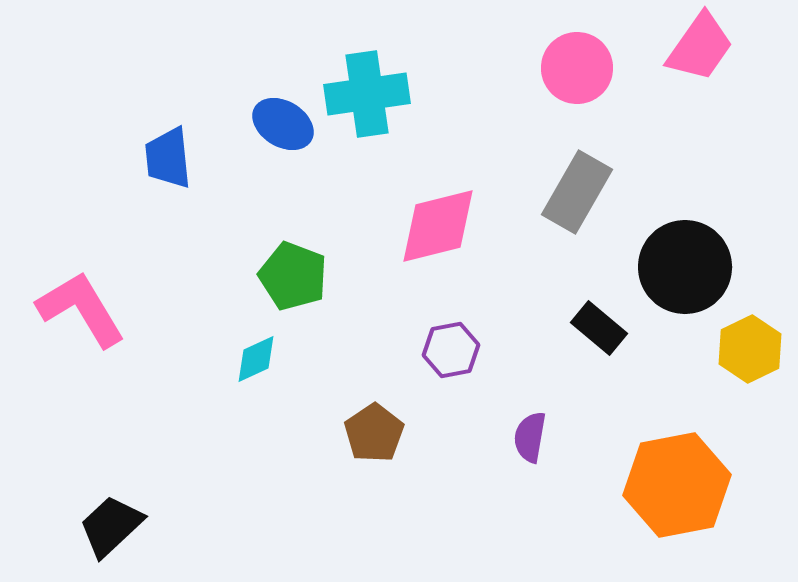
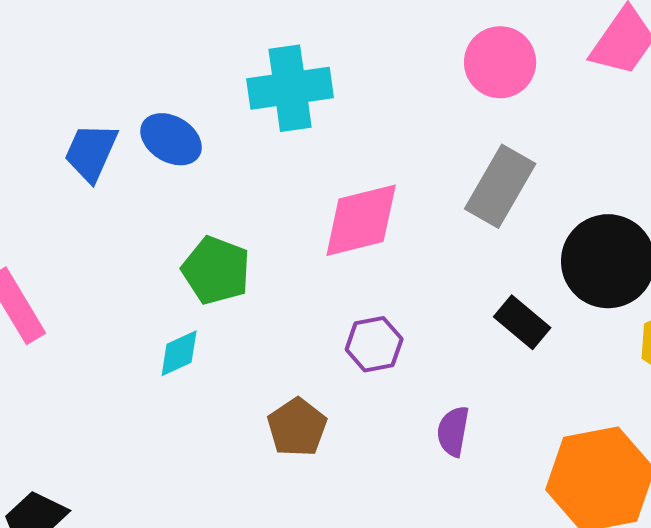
blue ellipse: (283, 124) -> (171, 139), moved
blue trapezoid: (168, 158) -> (91, 152), turned 30

